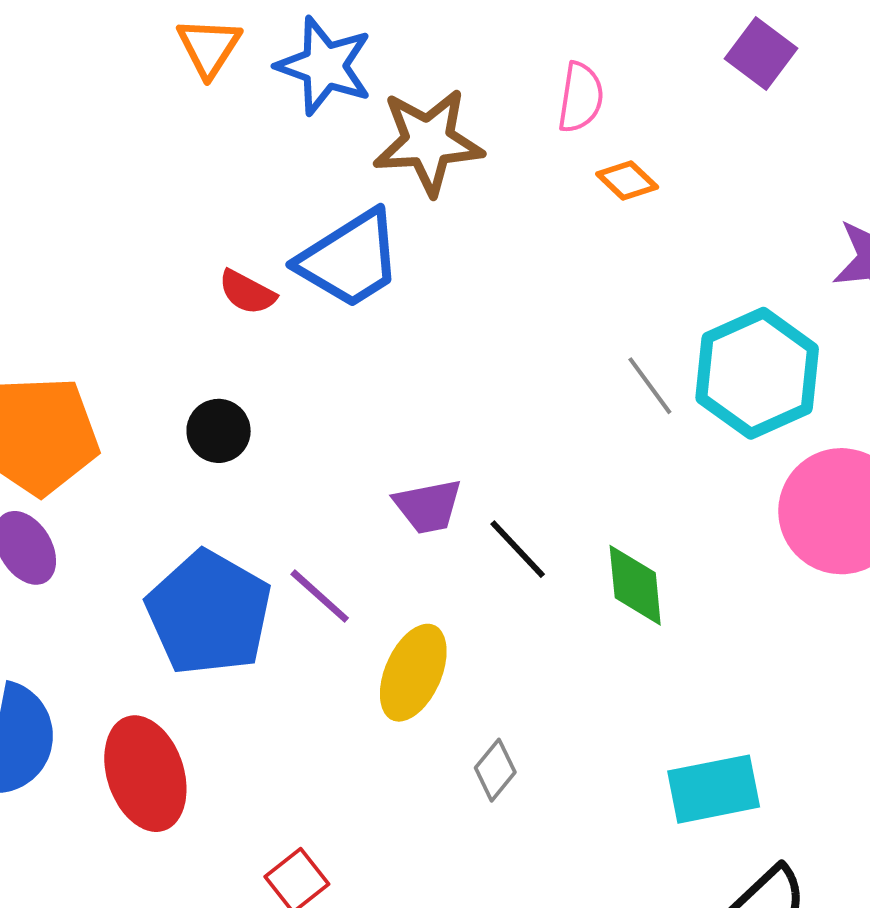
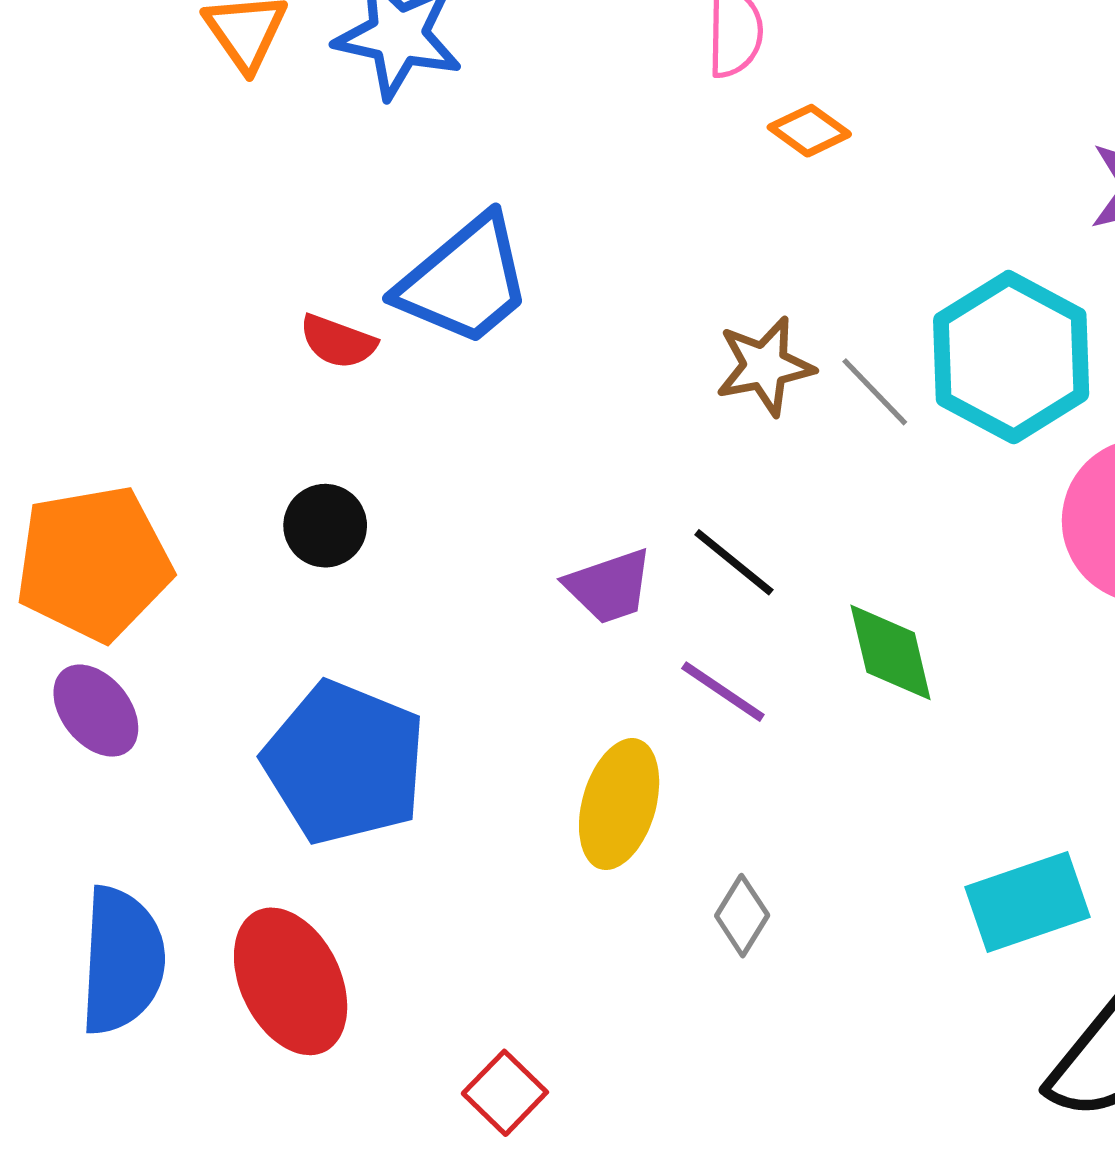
brown star: (428, 142) -> (765, 366), moved, size x0.7
black line: (518, 549) -> (734, 562), moved
purple line: (320, 596) -> (723, 692), moved

